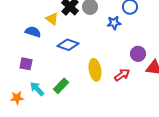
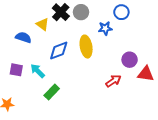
blue diamond: (68, 45) -> (59, 51), turned -40
yellow ellipse: (95, 70) -> (86, 47), moved
cyan arrow: (37, 89) -> (38, 71), moved

